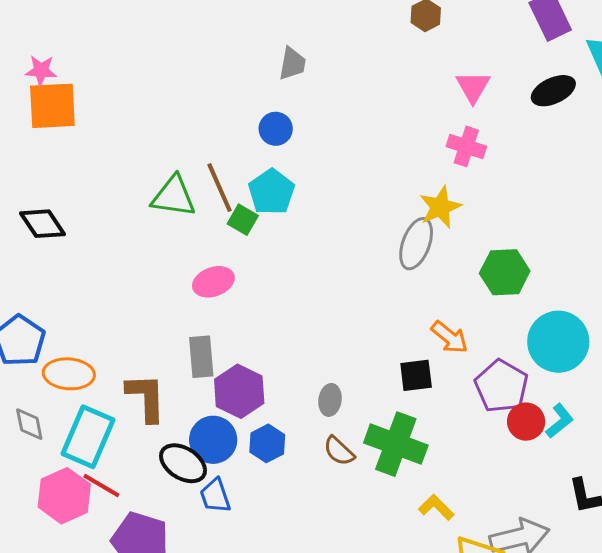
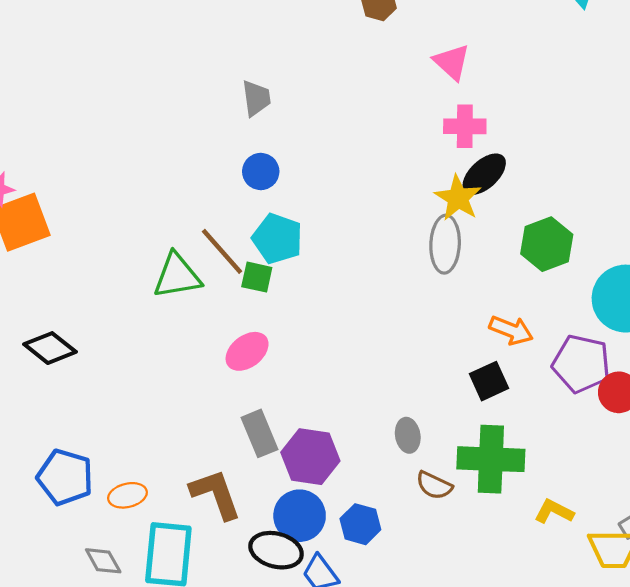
black ellipse: (553, 91) -> (484, 174), moved
orange ellipse: (69, 374) -> (127, 495), size x0.7
blue hexagon: (267, 443) -> (360, 524), moved

